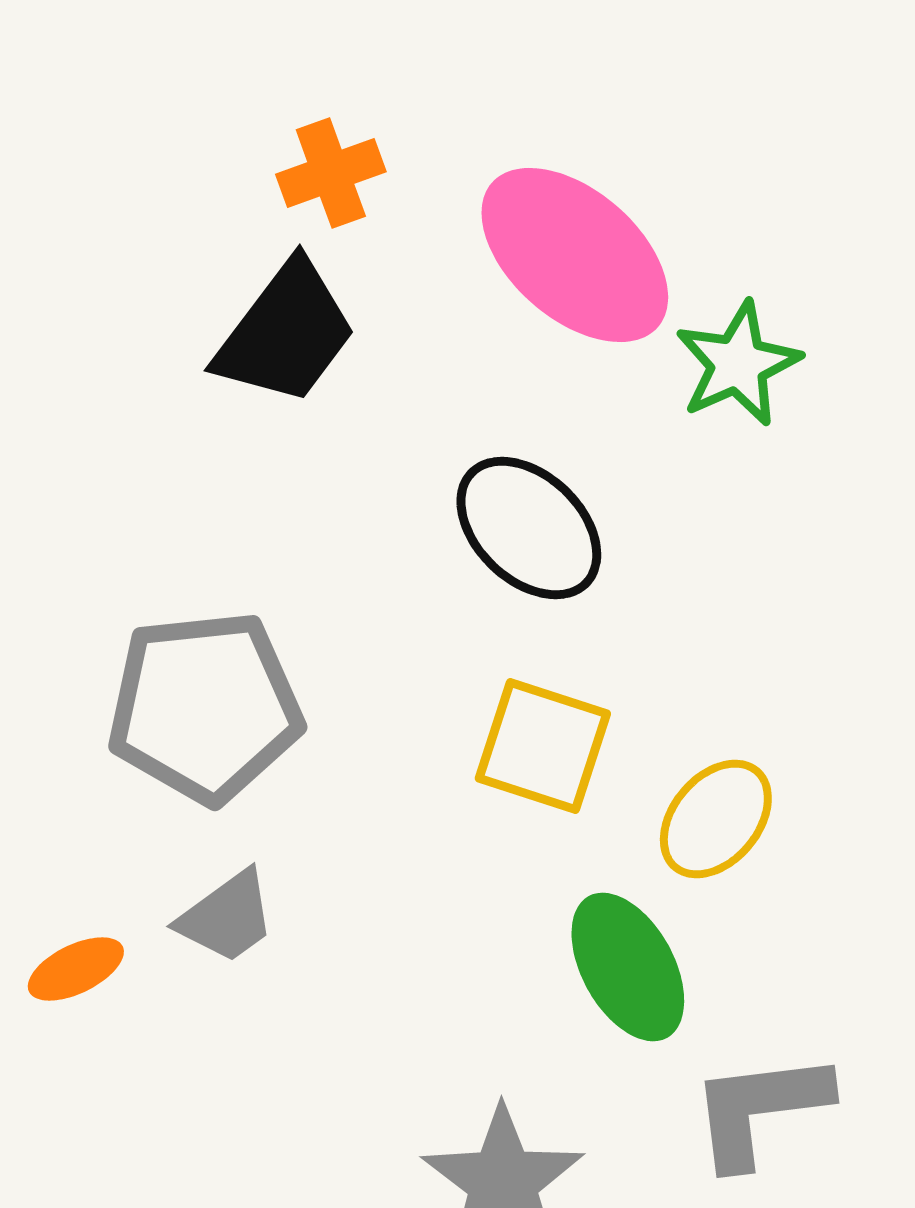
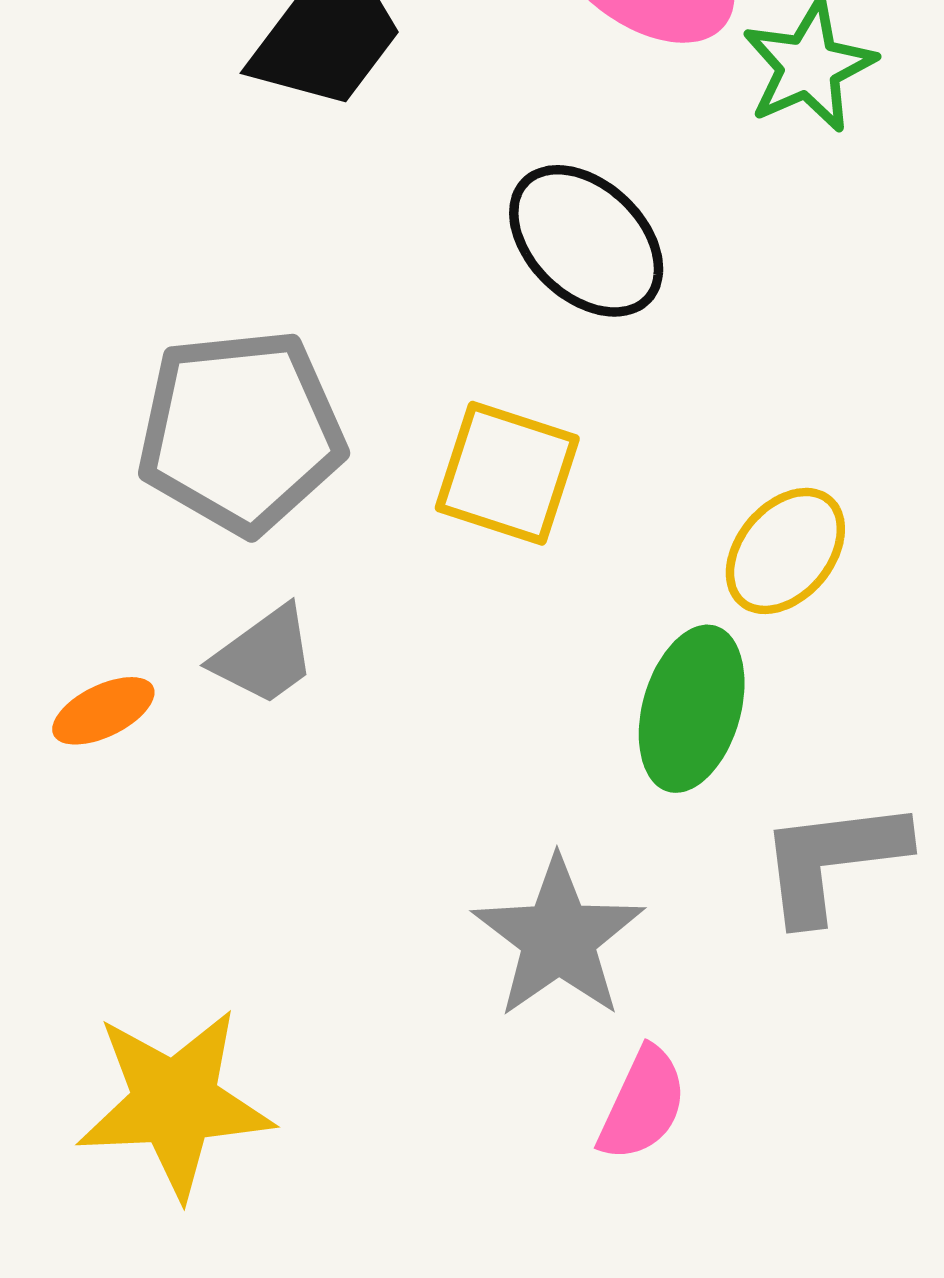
yellow square: (543, 746) -> (507, 473), moved
green ellipse: (628, 967) -> (692, 709), turned 45

